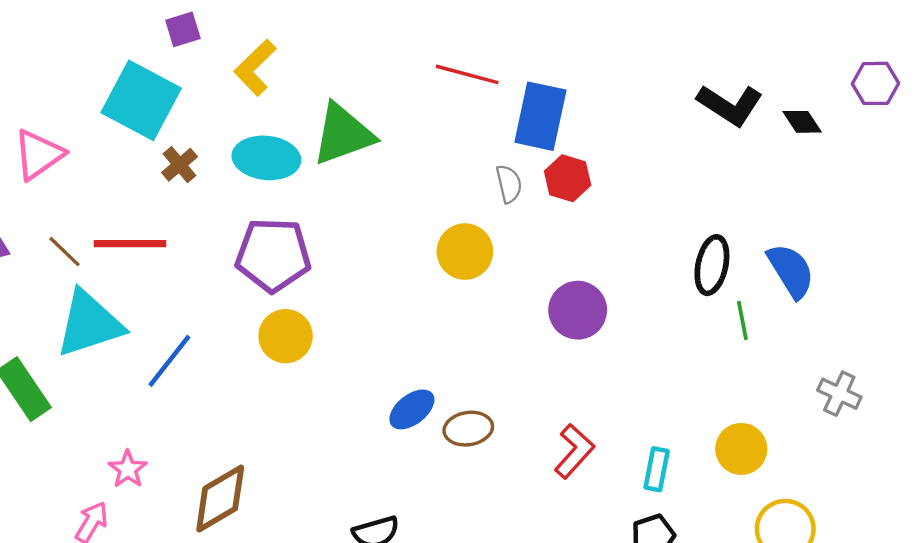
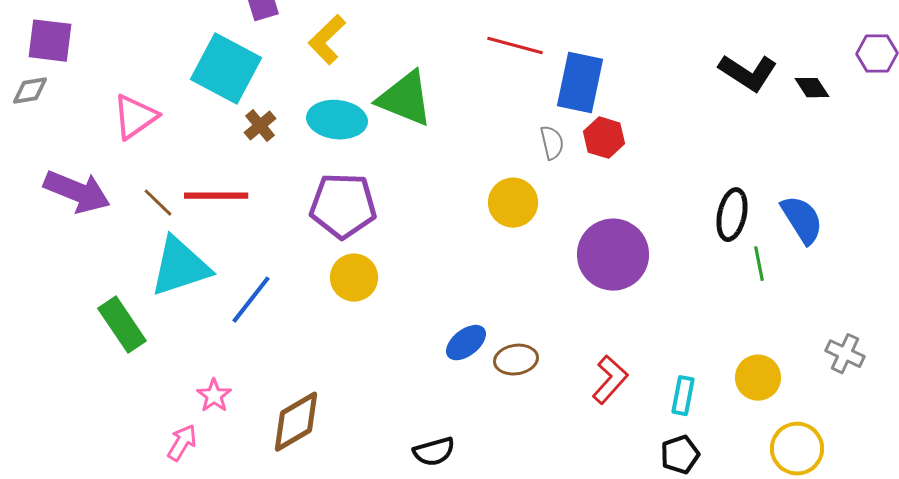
green triangle: (343, 134) -> (405, 99), turned 42
purple circle: (578, 310) -> (613, 255), size x1.4
gray cross: (839, 394) -> (845, 354), moved

